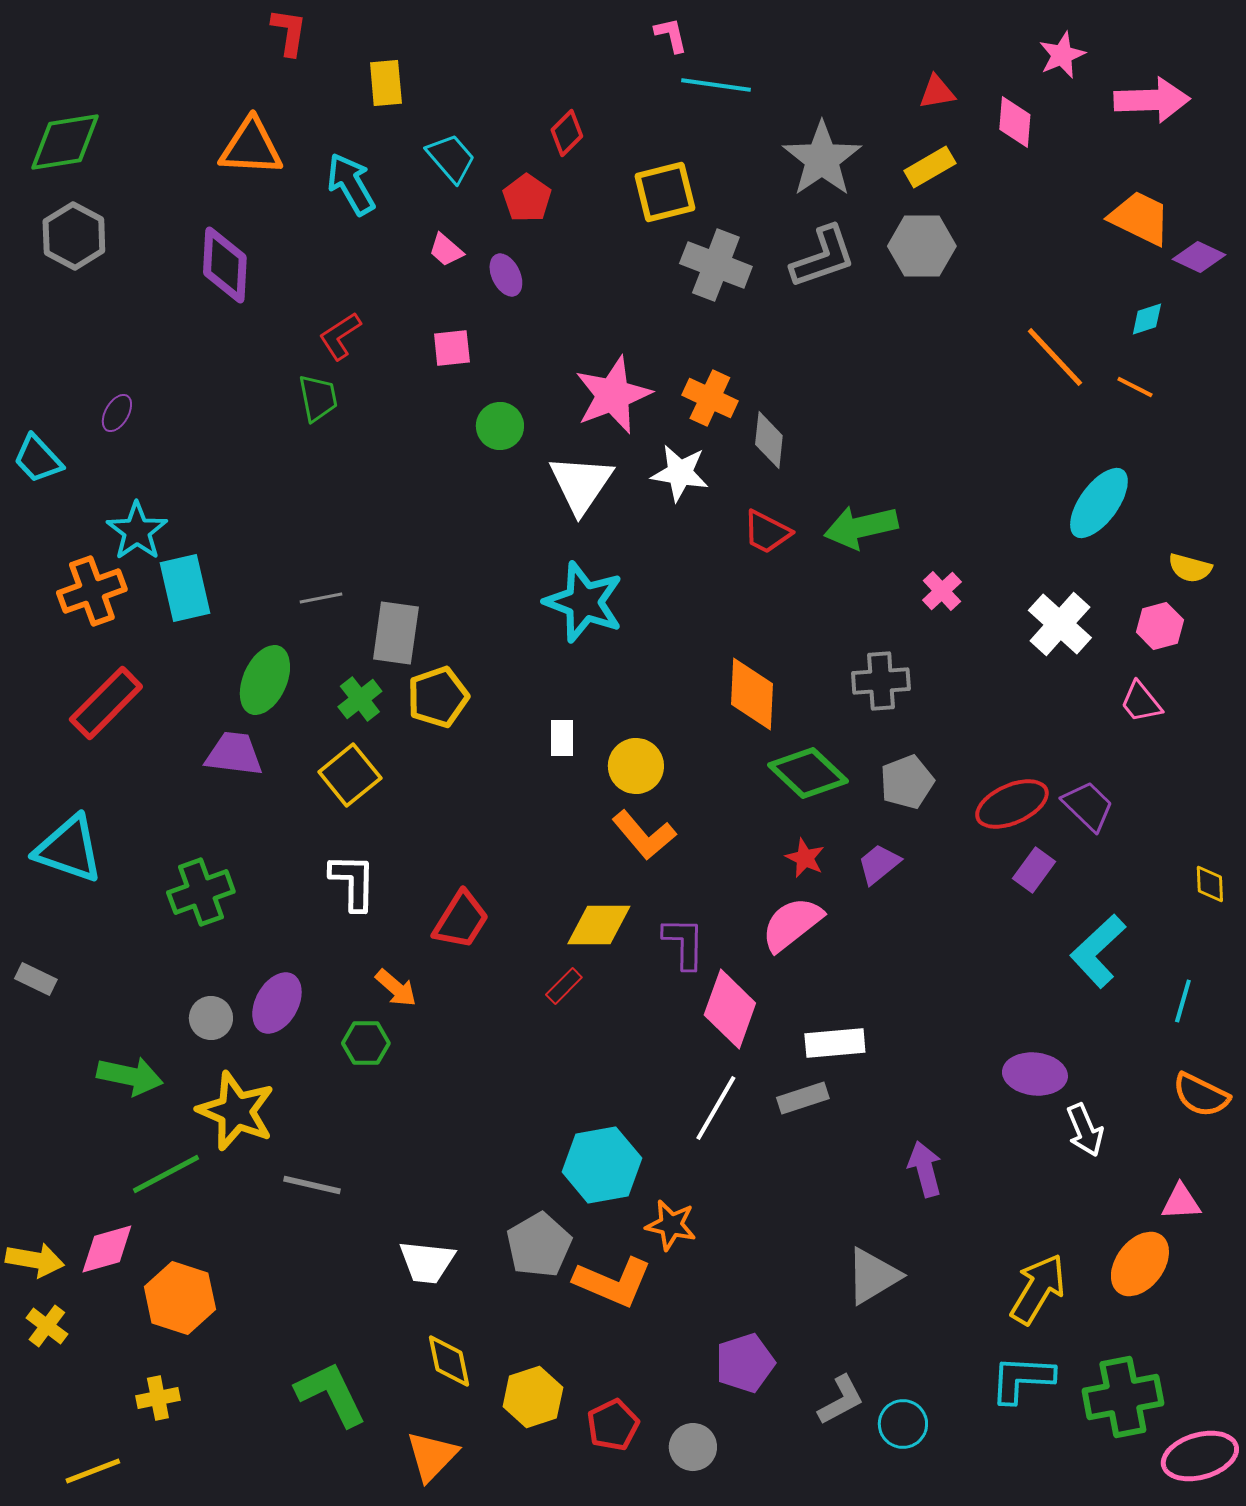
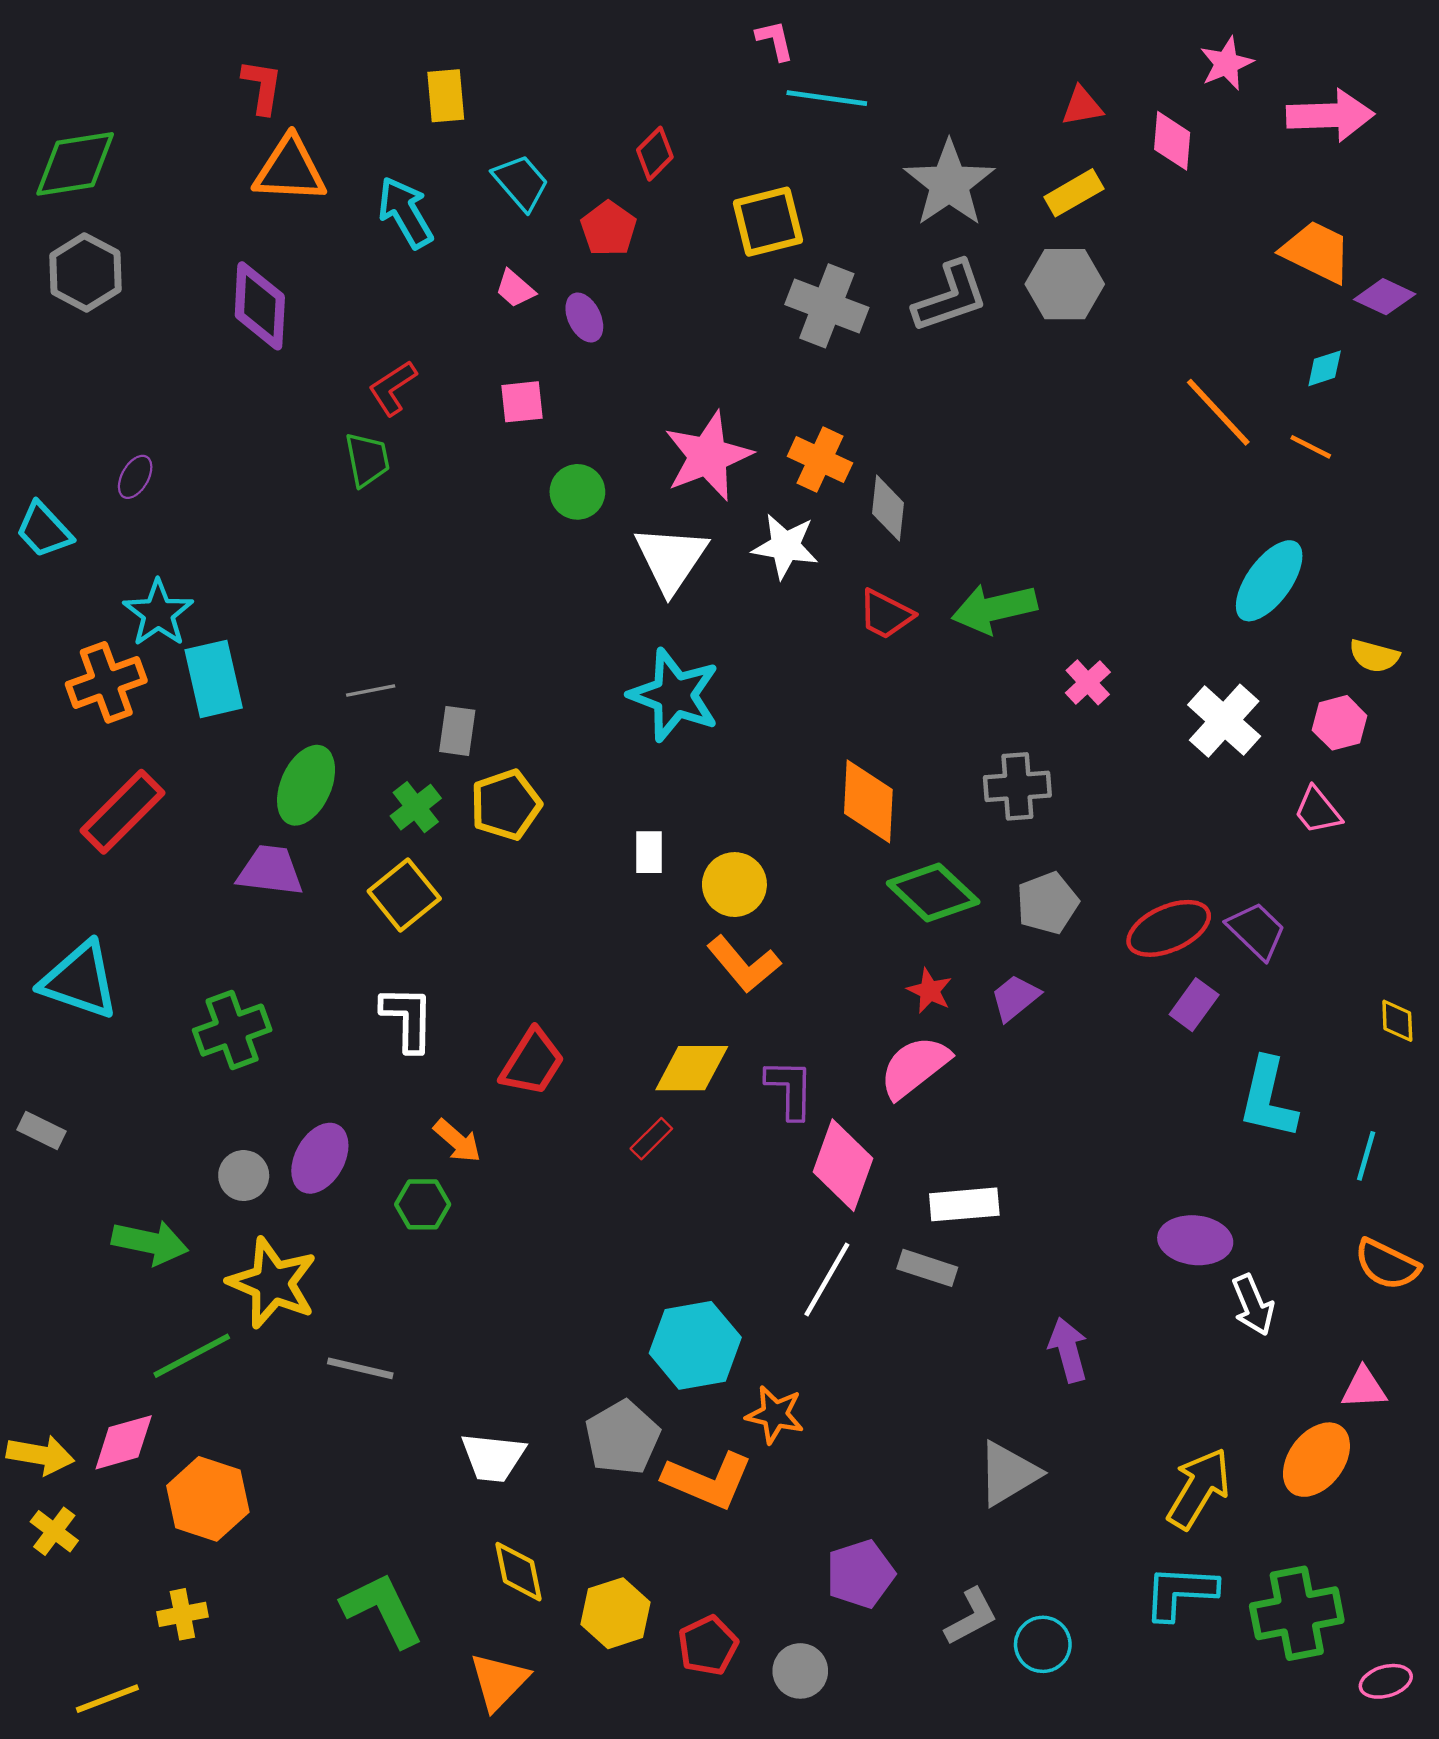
red L-shape: (289, 32) -> (262, 87), moved
gray rectangle: (396, 633) -> (457, 731), size x0.7
cyan L-shape: (1098, 951) -> (1268, 1098), turned -34
gray rectangle: (803, 1098) -> (927, 1268), turned 36
pink ellipse: (1200, 1456) -> (1386, 1681), size x0.6

